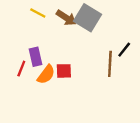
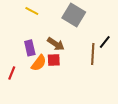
brown arrow: (66, 18) -> (56, 44), moved
red line: (21, 69) -> (12, 73), moved

